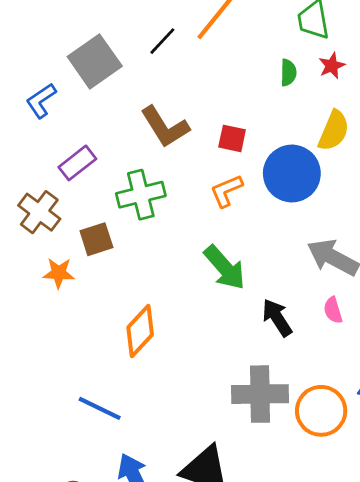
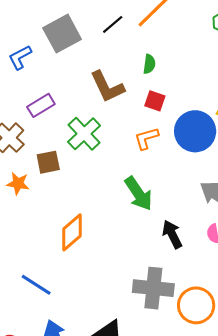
green semicircle: (288, 73) -> (149, 64), moved
green cross: (141, 195) -> (84, 134), turned -36

